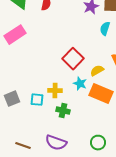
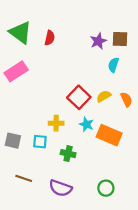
yellow semicircle: (97, 71) -> (104, 96), moved
yellow cross: (55, 91) -> (56, 123), moved
gray square: (12, 99) -> (13, 141), turned 35
brown line: (23, 146) -> (24, 178), moved

